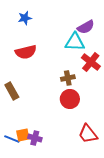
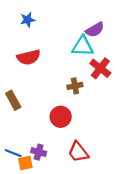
red circle: (70, 99) -> (61, 117), moved
red trapezoid: (88, 134) -> (78, 152), moved
orange square: (23, 135) -> (25, 163), moved

